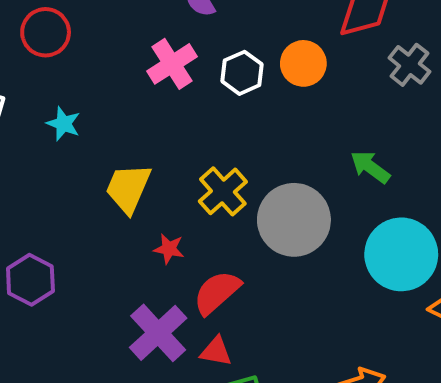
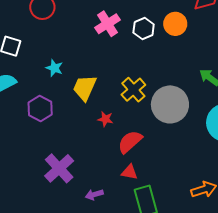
cyan star: (63, 124) -> (54, 68), moved
purple hexagon: (30, 280) -> (40, 108), moved
purple cross: (158, 333) -> (59, 168), moved

